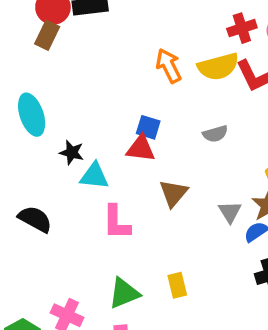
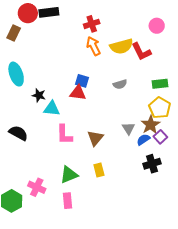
red cross: (242, 28) -> (92, 24), moved
brown rectangle: (47, 35) -> (14, 33), moved
brown triangle: (174, 193) -> (95, 138), moved

